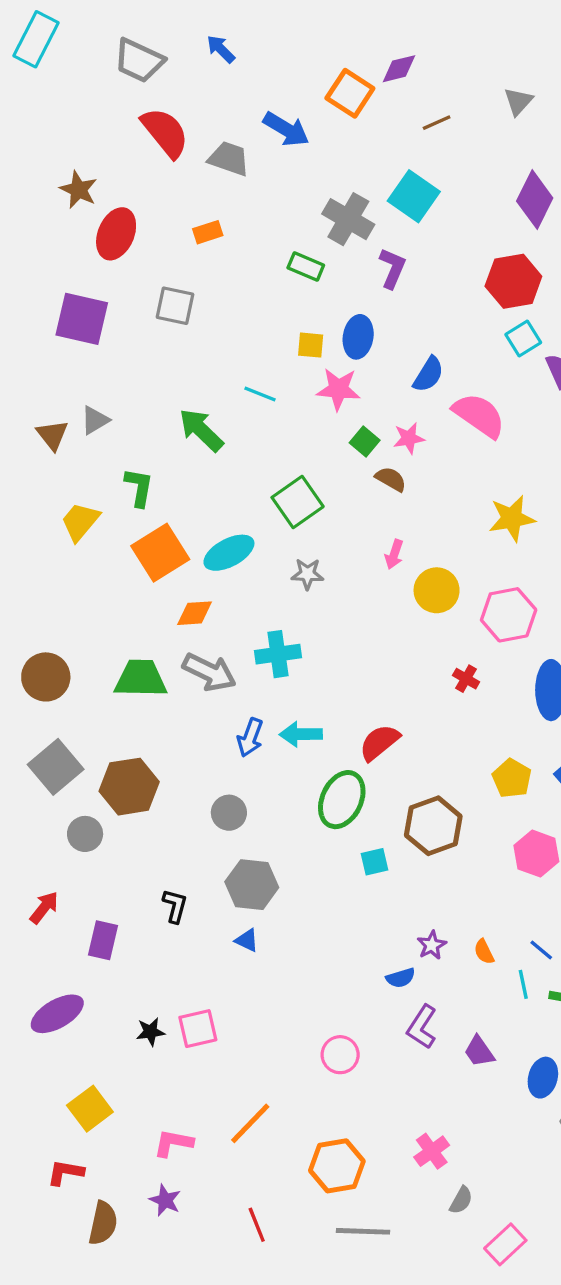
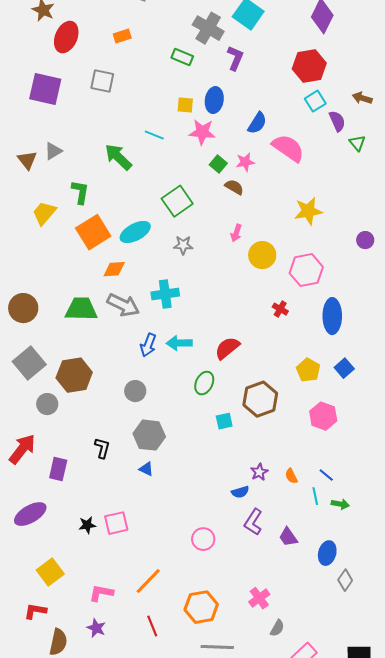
green ellipse: (342, 800) -> (204, 383), size x0.7
red arrow: (44, 908) -> (22, 449), size x1.5
red line: (257, 1225) -> (152, 626), moved

